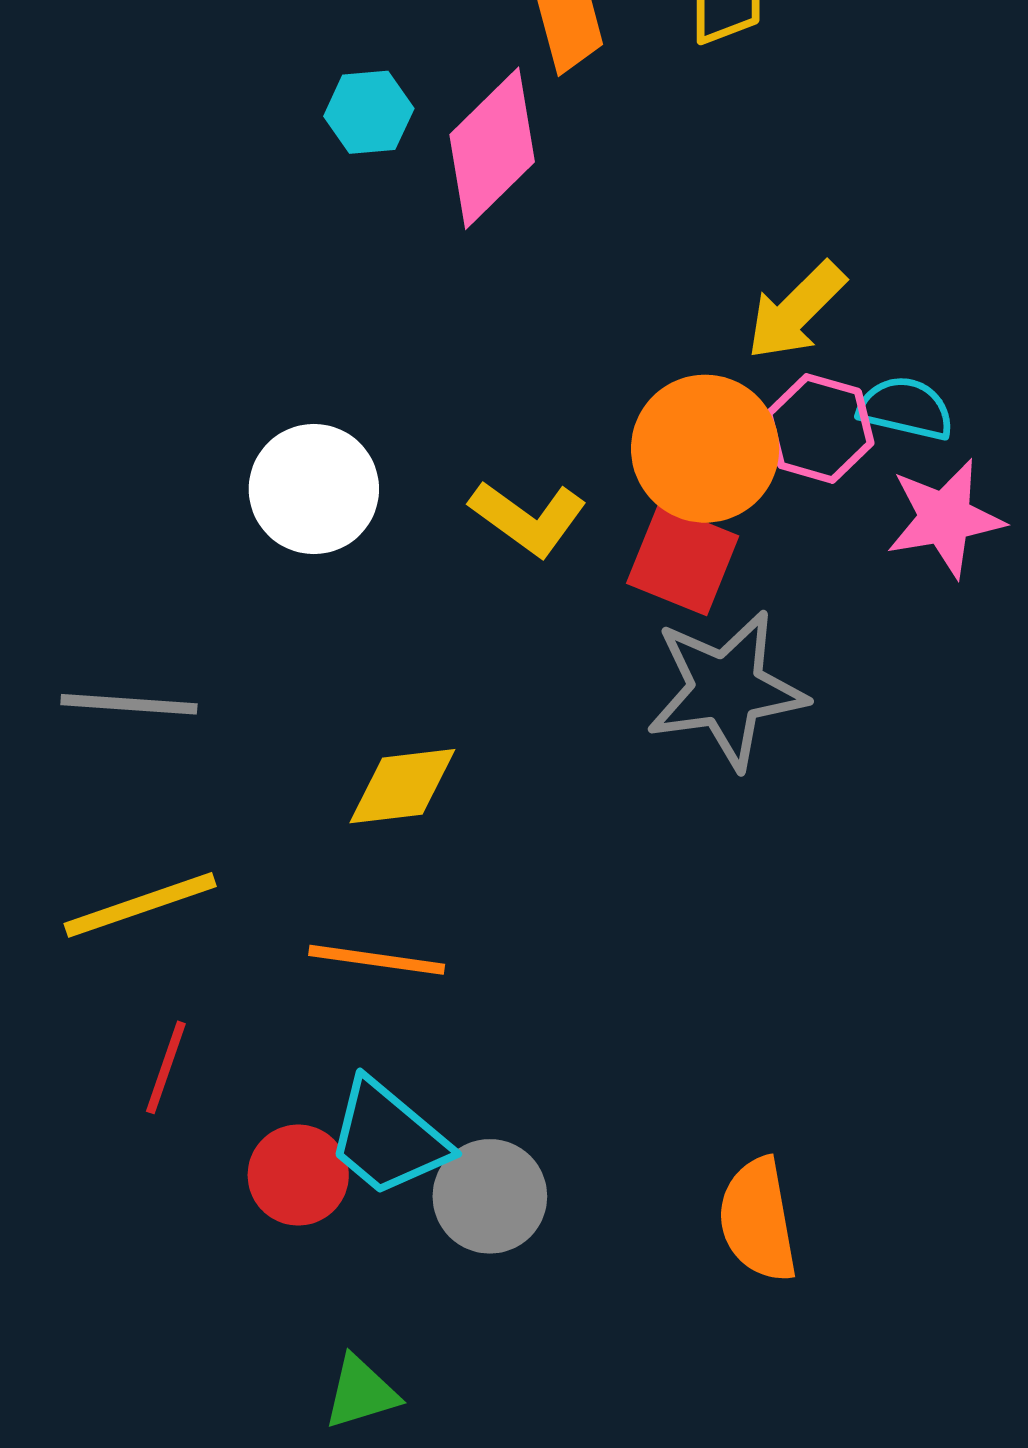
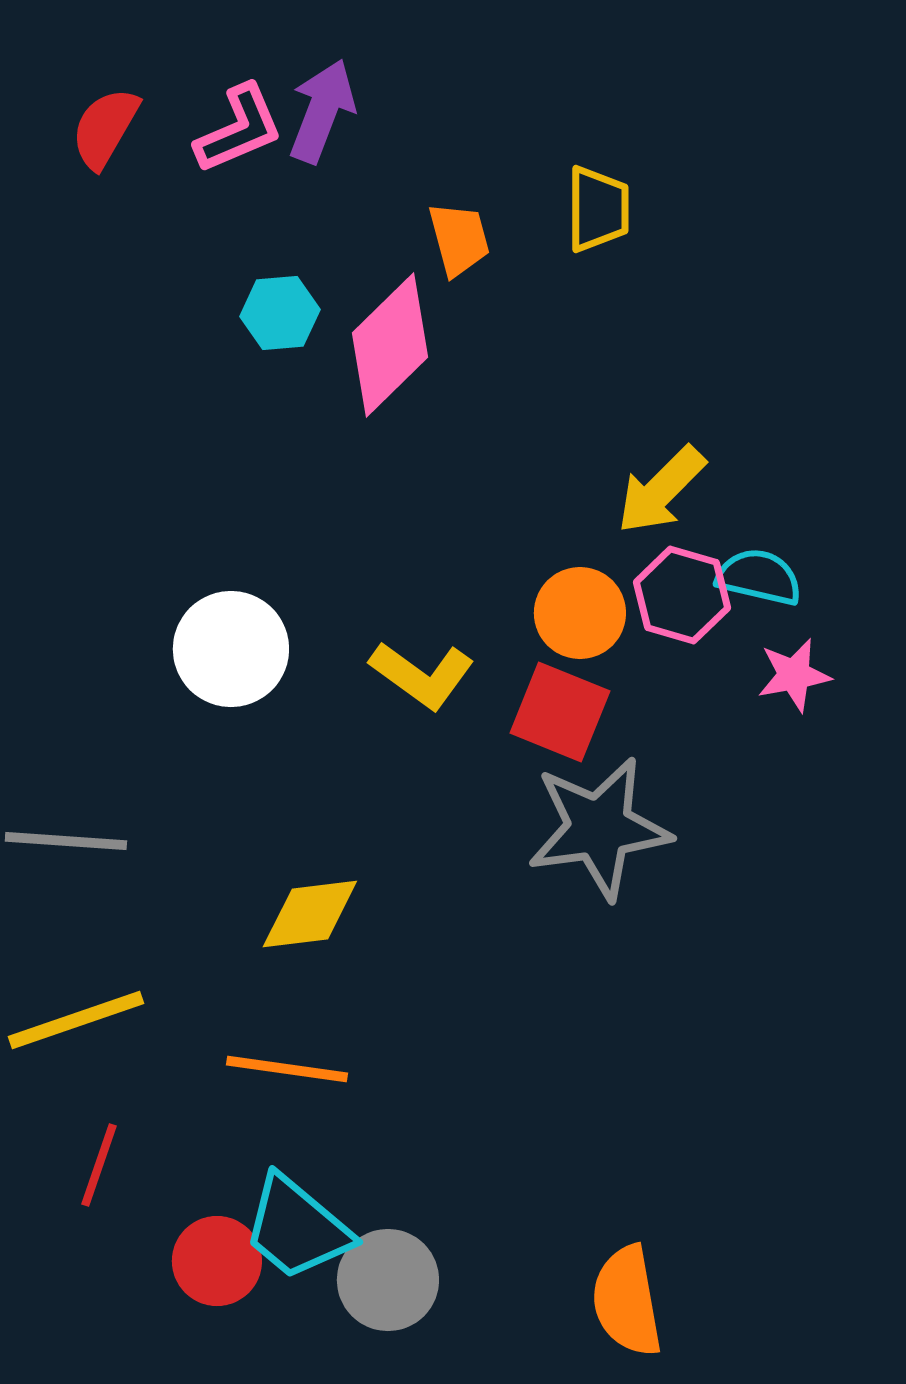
orange circle: (705, 449) -> (580, 613), size x0.7
pink star: (945, 518) -> (794, 675), size x0.7

